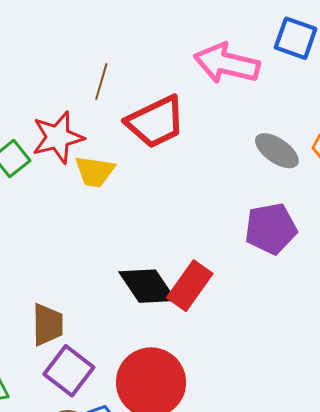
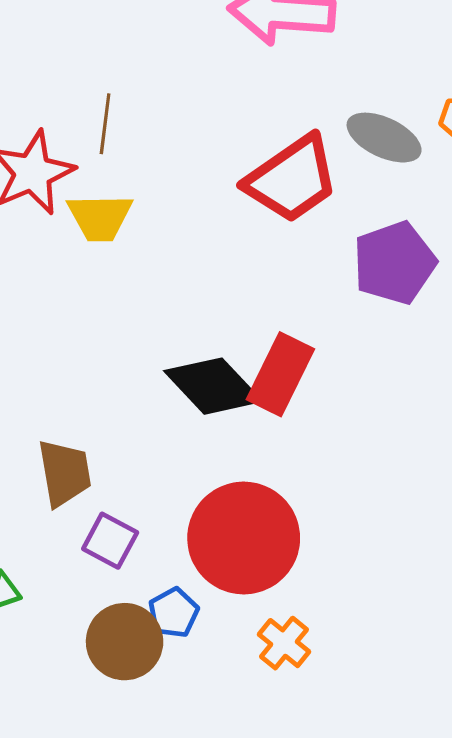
brown line: (101, 82) -> (105, 124), moved
red trapezoid: (156, 122) -> (292, 179), moved
purple square: (69, 371) -> (110, 541), size x0.7

